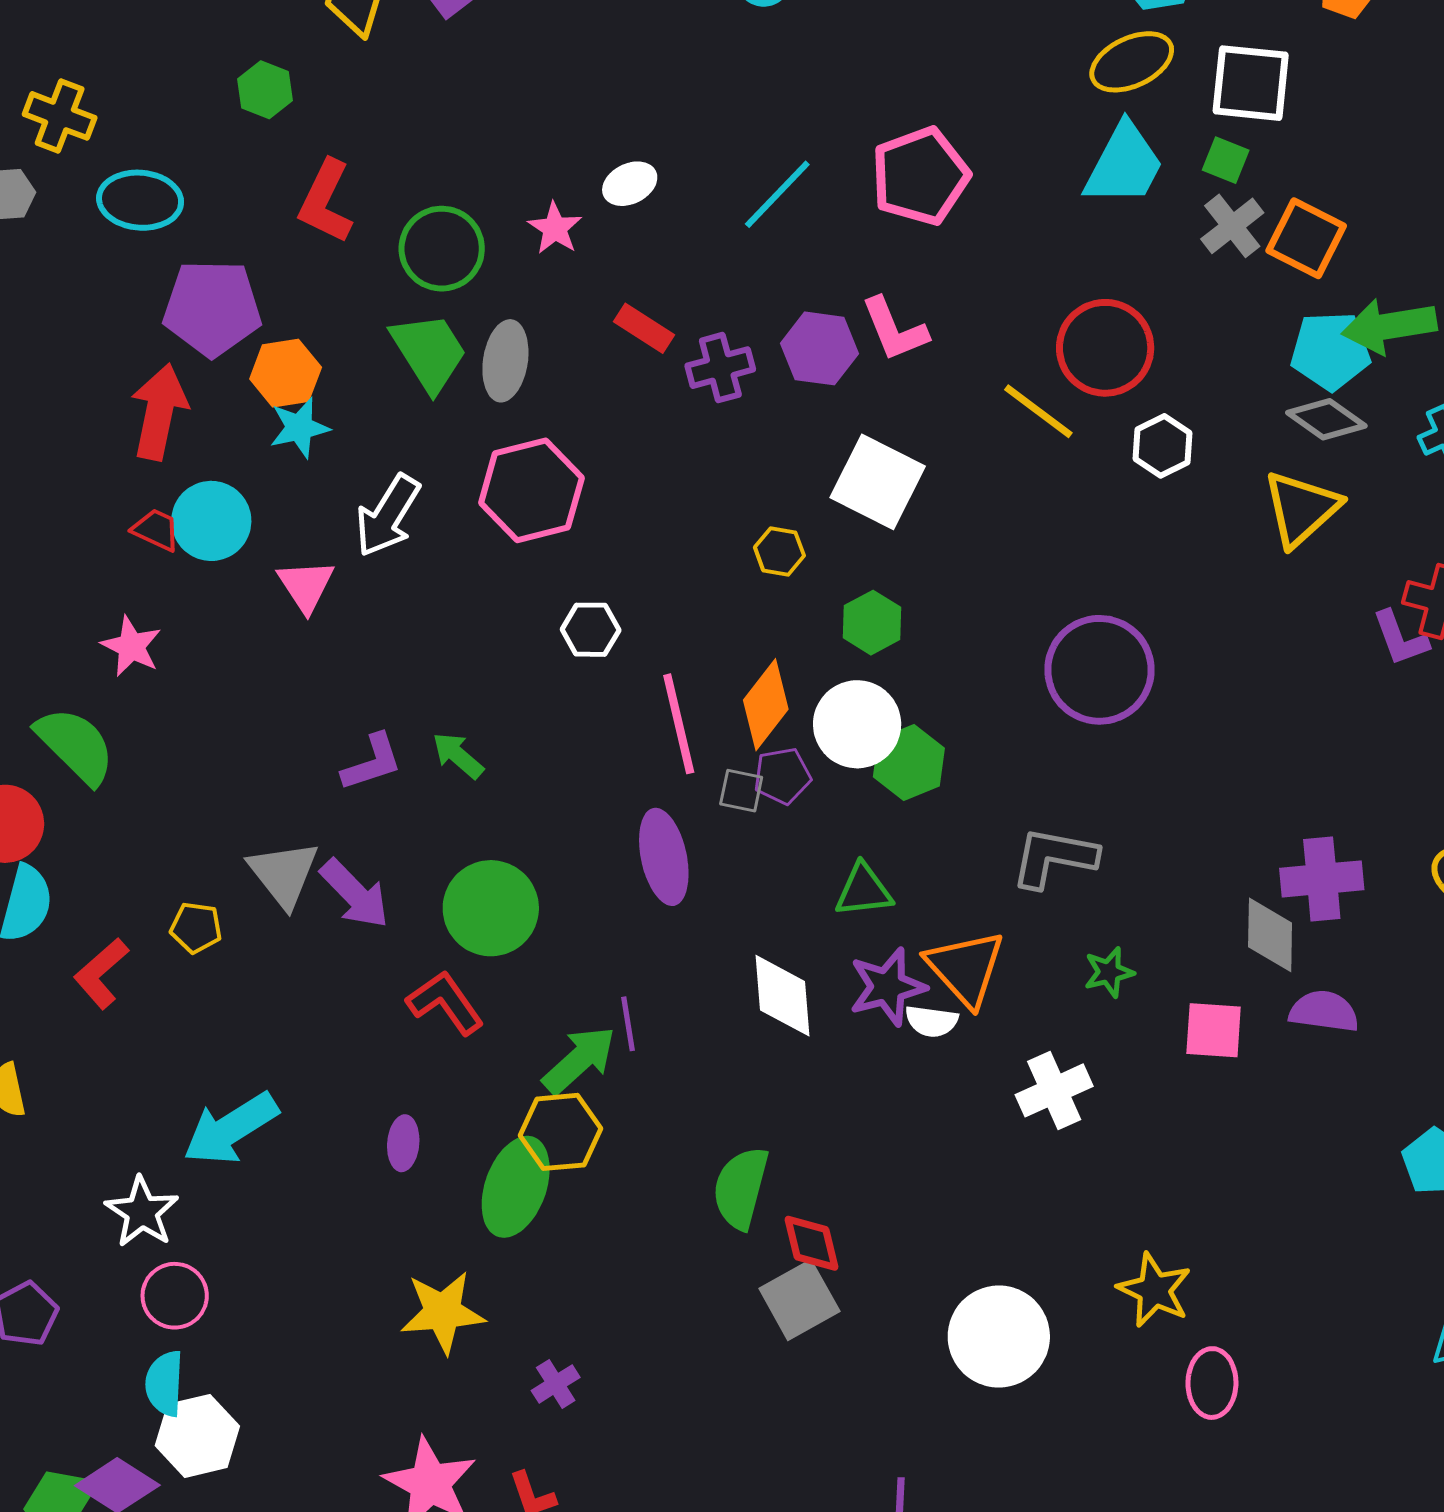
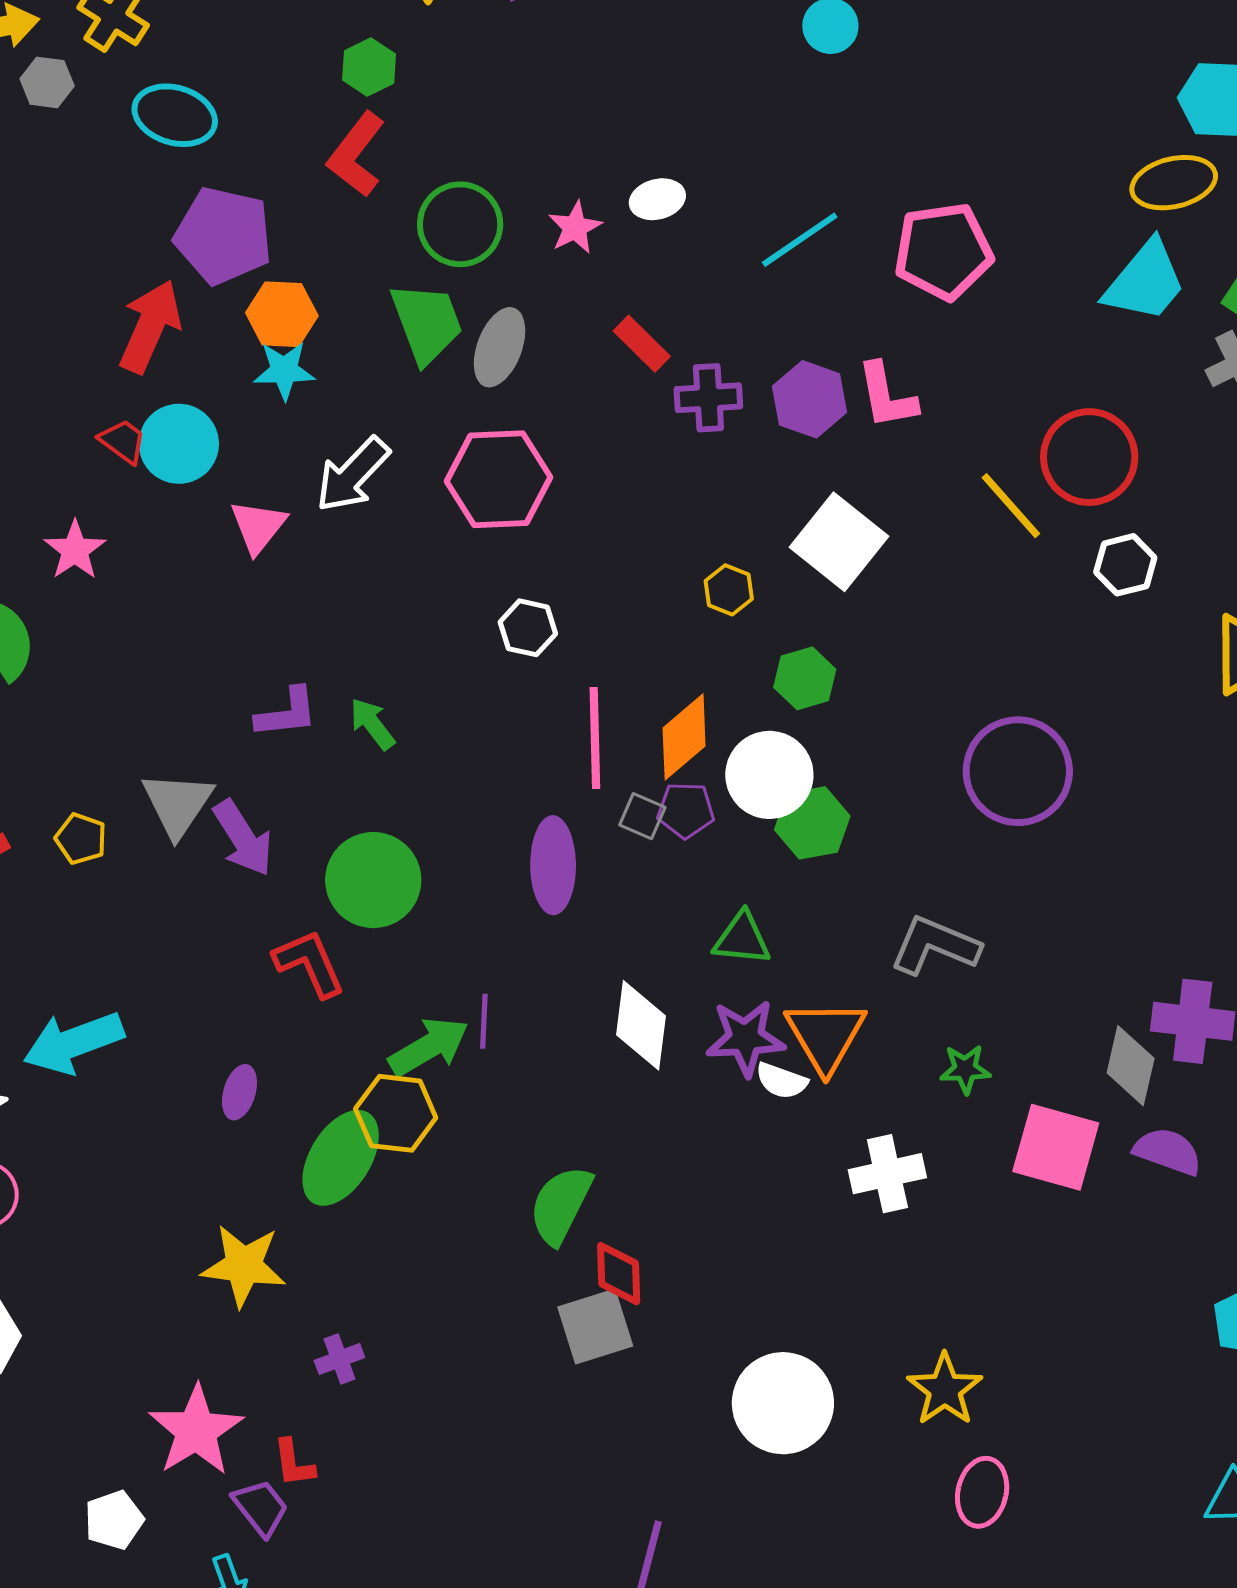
green hexagon: (265, 90) -> (369, 67), moved
pink square: (1214, 1030) -> (1056, 1147), size x1.4

